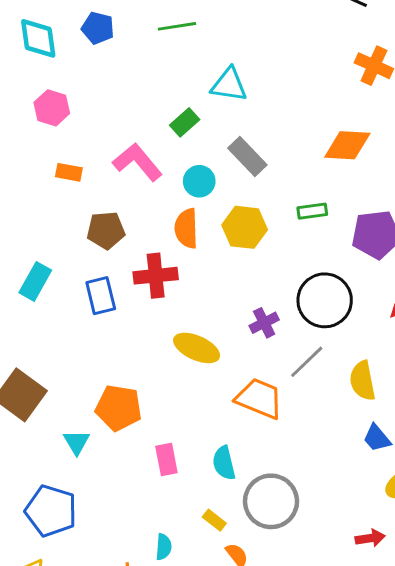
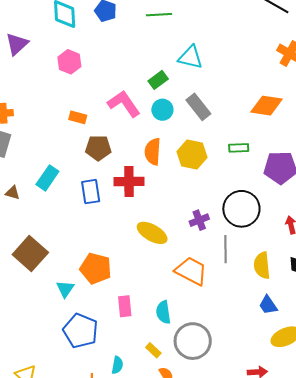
orange rectangle: (69, 172) -> (78, 117), moved
cyan circle: (199, 181) -> (162, 110), moved
gray line: (307, 362) -> (226, 249), turned -52
blue pentagon: (51, 511) -> (81, 331), moved

